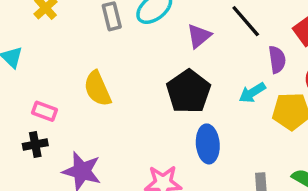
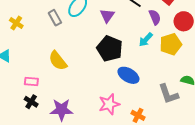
blue ellipse: (208, 144) -> (128, 75), turned -40
black cross: (35, 145) -> (31, 102), turned -32

